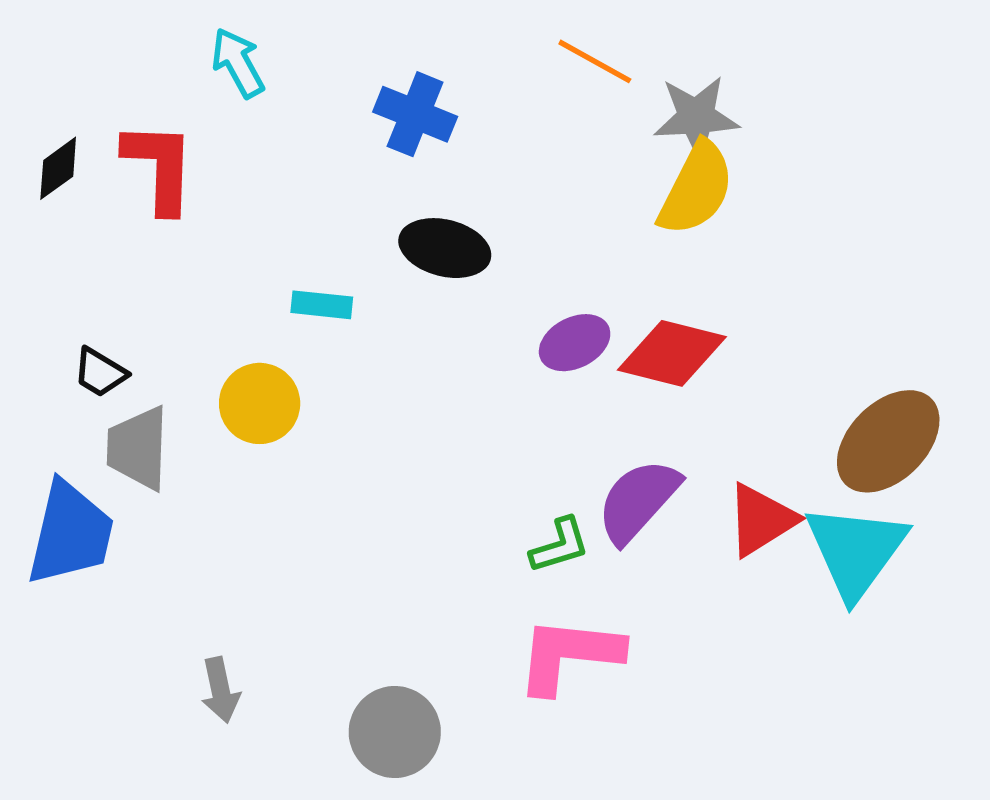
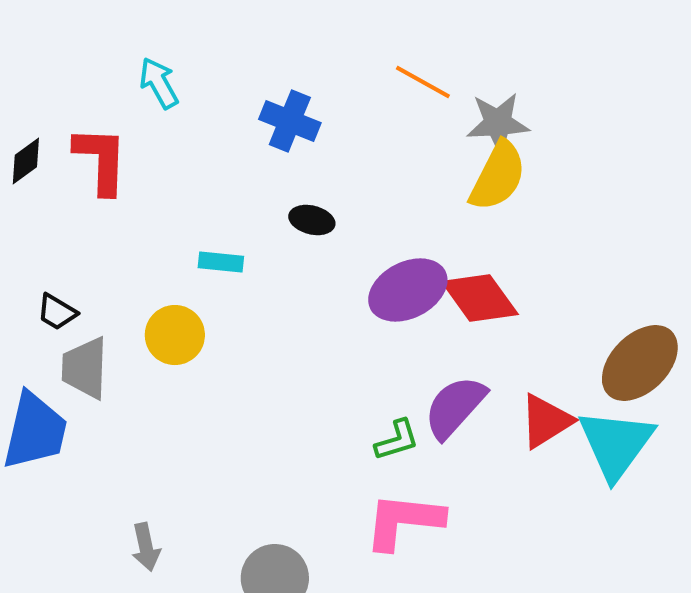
black ellipse: (445, 248) -> (312, 220), size x0.7
purple ellipse: (575, 343) -> (408, 290), size x1.5
red diamond: (672, 353) -> (480, 298), turned 40

